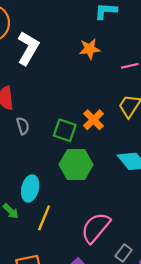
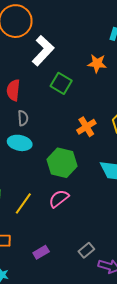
green square: (65, 130) -> (61, 83), moved
cyan ellipse: (30, 188) -> (20, 143), moved, turned 75
pink semicircle: (96, 228) -> (59, 199), moved, size x0.7

